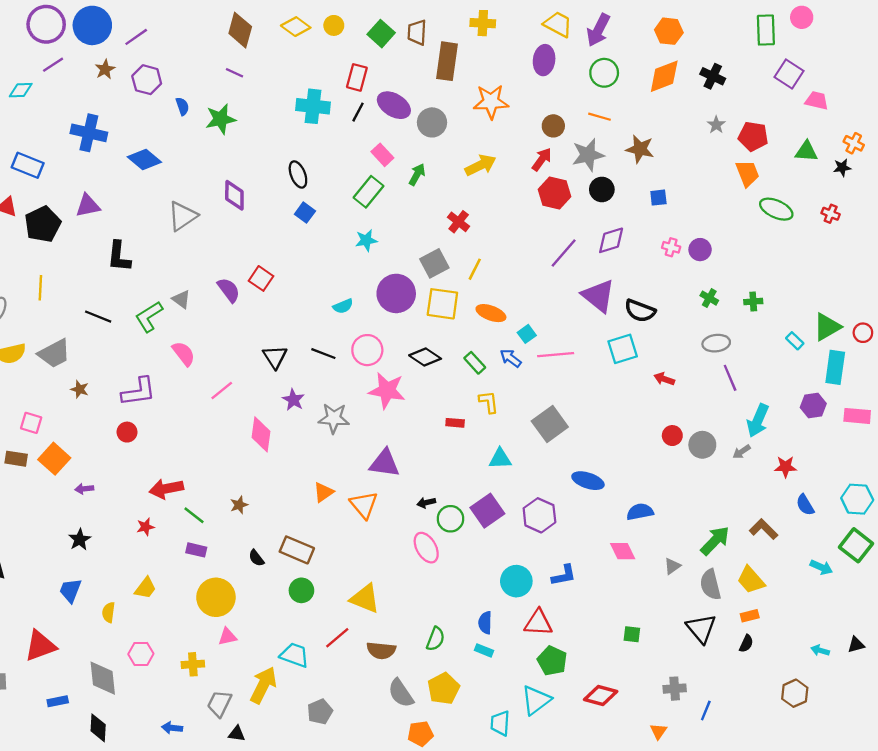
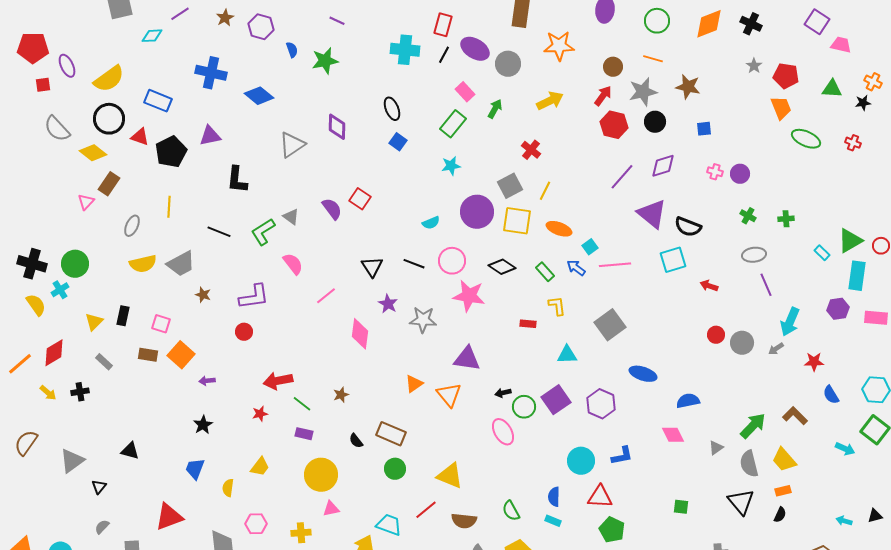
green semicircle: (435, 639) -> (511, 511), turned 130

